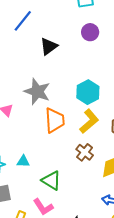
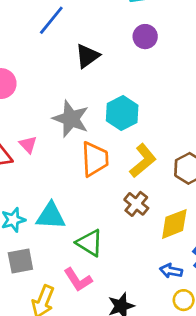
cyan hexagon: (88, 92) -> (122, 113), moved
cyan triangle: (23, 161) -> (51, 216), size x1.6

